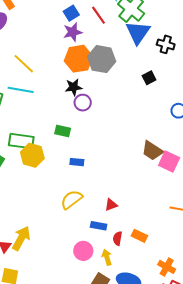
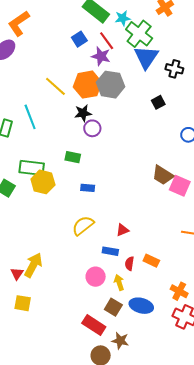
purple star: (73, 32) -> (101, 56), moved, turned 30
yellow line: (24, 64) -> (55, 86), moved
cyan line: (21, 90) -> (30, 117), turned 60

